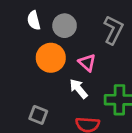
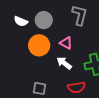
white semicircle: (34, 20) -> (21, 21), turned -40

